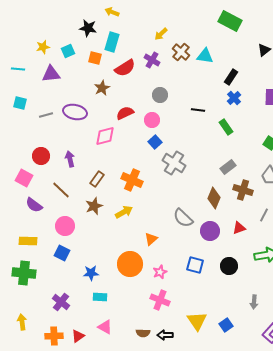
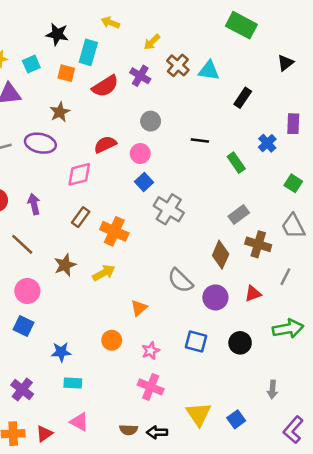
yellow arrow: (112, 12) -> (110, 23), moved
brown star: (102, 88) -> (60, 112), moved
blue cross: (234, 98) -> (267, 143), moved
brown rectangle: (97, 179) -> (81, 217), moved
orange circle: (130, 264) -> (112, 340), size x0.6

